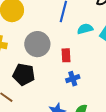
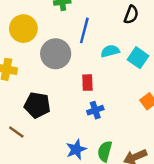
gray circle: (37, 44) -> (56, 54), moved

